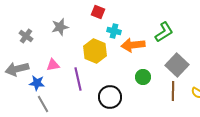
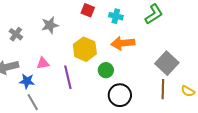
cyan cross: (114, 31) -> (116, 16), moved
green L-shape: (164, 32) -> (154, 14), moved
green circle: (143, 77) -> (106, 70), moved
black circle: (110, 97) -> (120, 95), moved

